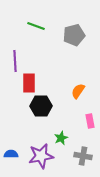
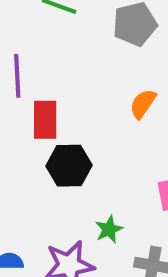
orange semicircle: (78, 91) -> (143, 104), moved

